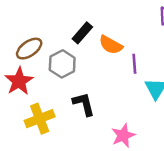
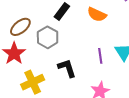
orange semicircle: (111, 45) -> (97, 14), moved
purple line: (134, 64) -> (100, 56), moved

